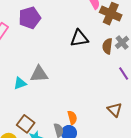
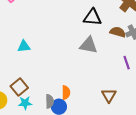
brown semicircle: (107, 46) -> (118, 32), turned 84
gray triangle: (39, 74) -> (89, 45), moved

